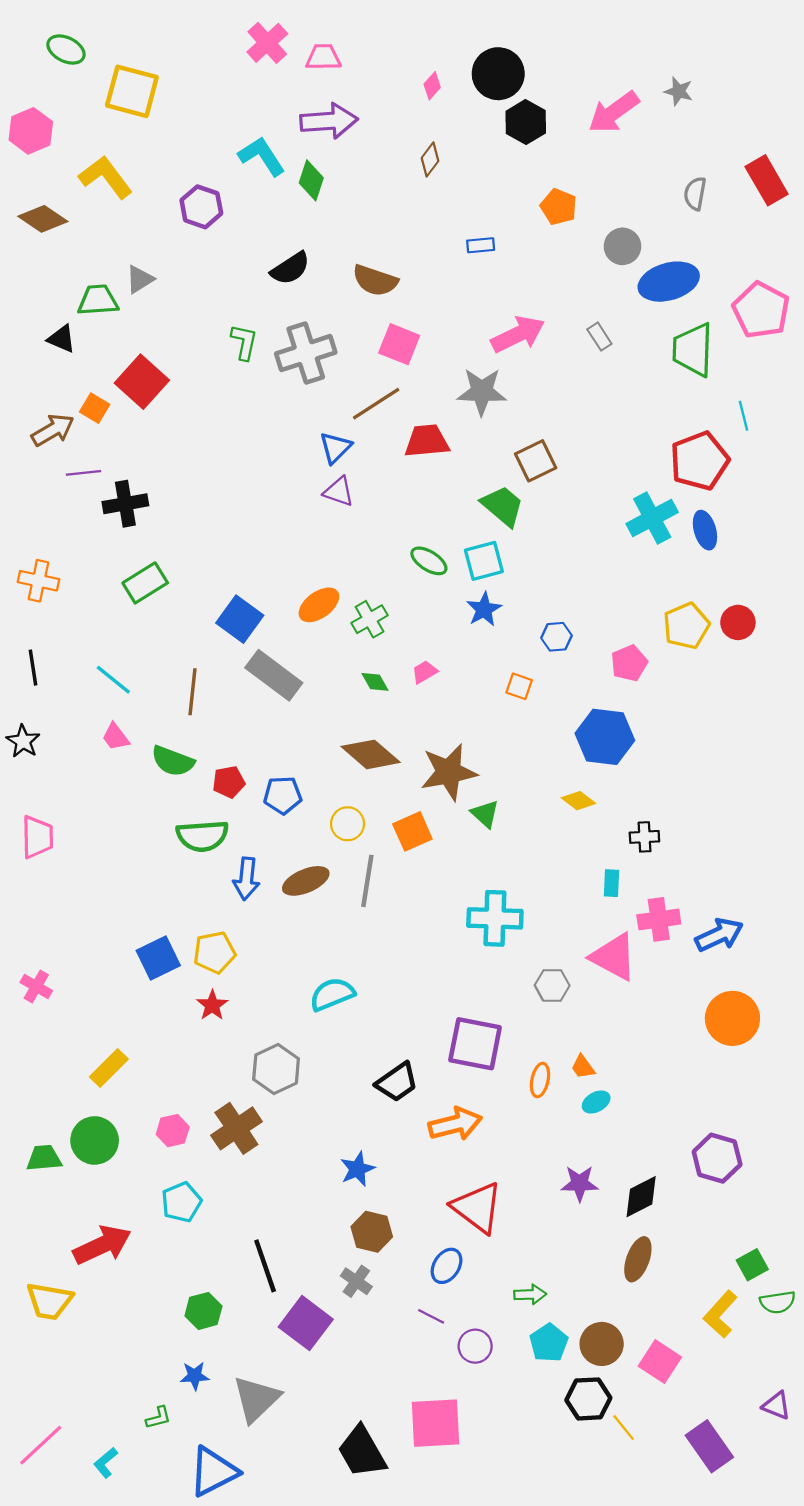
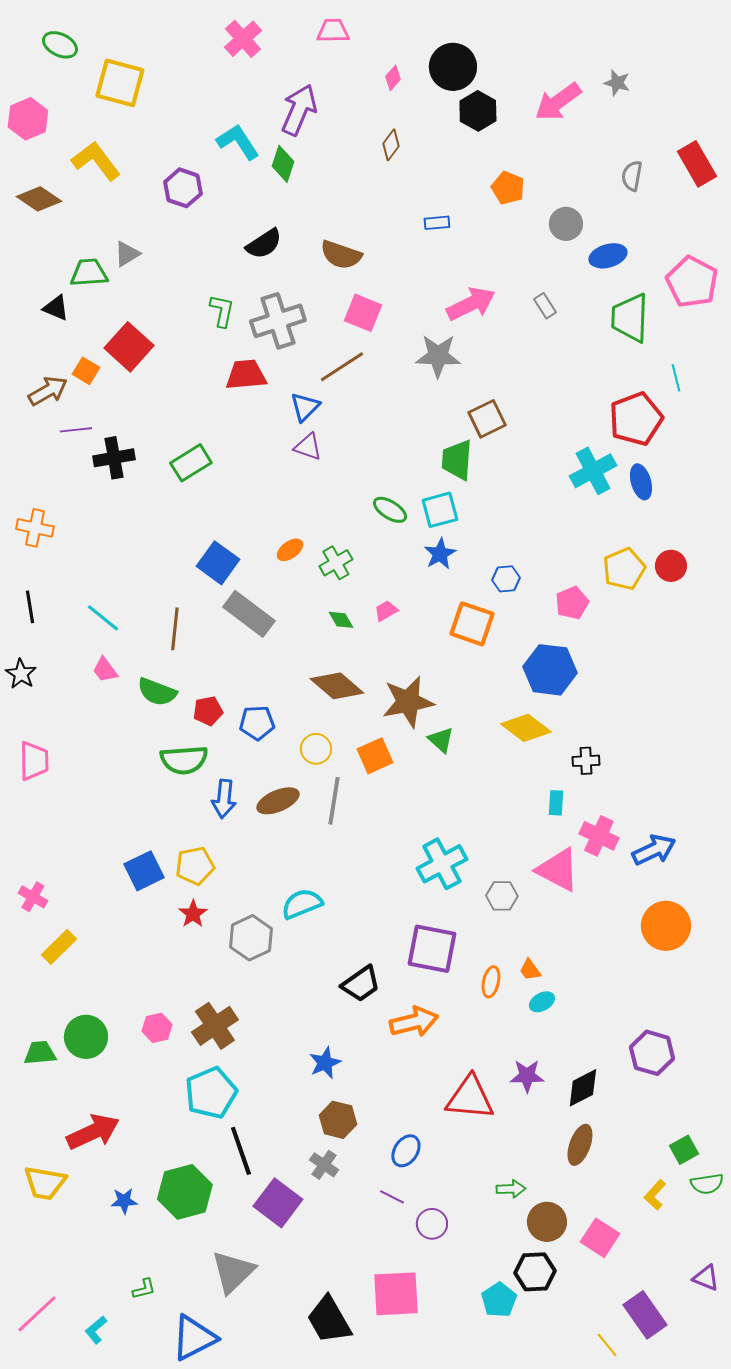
pink trapezoid: (323, 57) -> (333, 31), moved
purple arrow: (329, 121) -> (299, 110), turned -63
blue ellipse: (669, 282) -> (608, 256), size x0.7
red trapezoid: (427, 441) -> (246, 375), moved
green trapezoid: (503, 506) -> (457, 460), turned -126
green rectangle: (145, 583) -> (191, 463), moved
orange ellipse: (319, 605) -> (290, 550), size x0.7
orange square: (519, 686) -> (472, 624), size x1.8
yellow diamond: (578, 801) -> (526, 728), size x1.6
cyan cross: (495, 918) -> (442, 864), moved, turned -30
pink cross: (659, 919) -> (599, 836), turned 33
yellow rectangle: (109, 1068) -> (59, 947), moved
gray hexagon: (276, 1069) -> (251, 938), moved
cyan pentagon: (181, 1202) -> (211, 1093), moved, size x1.4
red triangle: (477, 1208) -> (470, 1098), moved, turned -32
green arrow: (530, 1294) -> (511, 1189), moved
green hexagon: (203, 1311) -> (185, 1192), size x1.6
yellow L-shape: (720, 1314) -> (655, 1195), size x0.7
cyan pentagon: (549, 1343) -> (499, 1300), moved
blue star: (195, 1376) -> (124, 1201), moved
yellow line: (624, 1428) -> (607, 1345), moved

